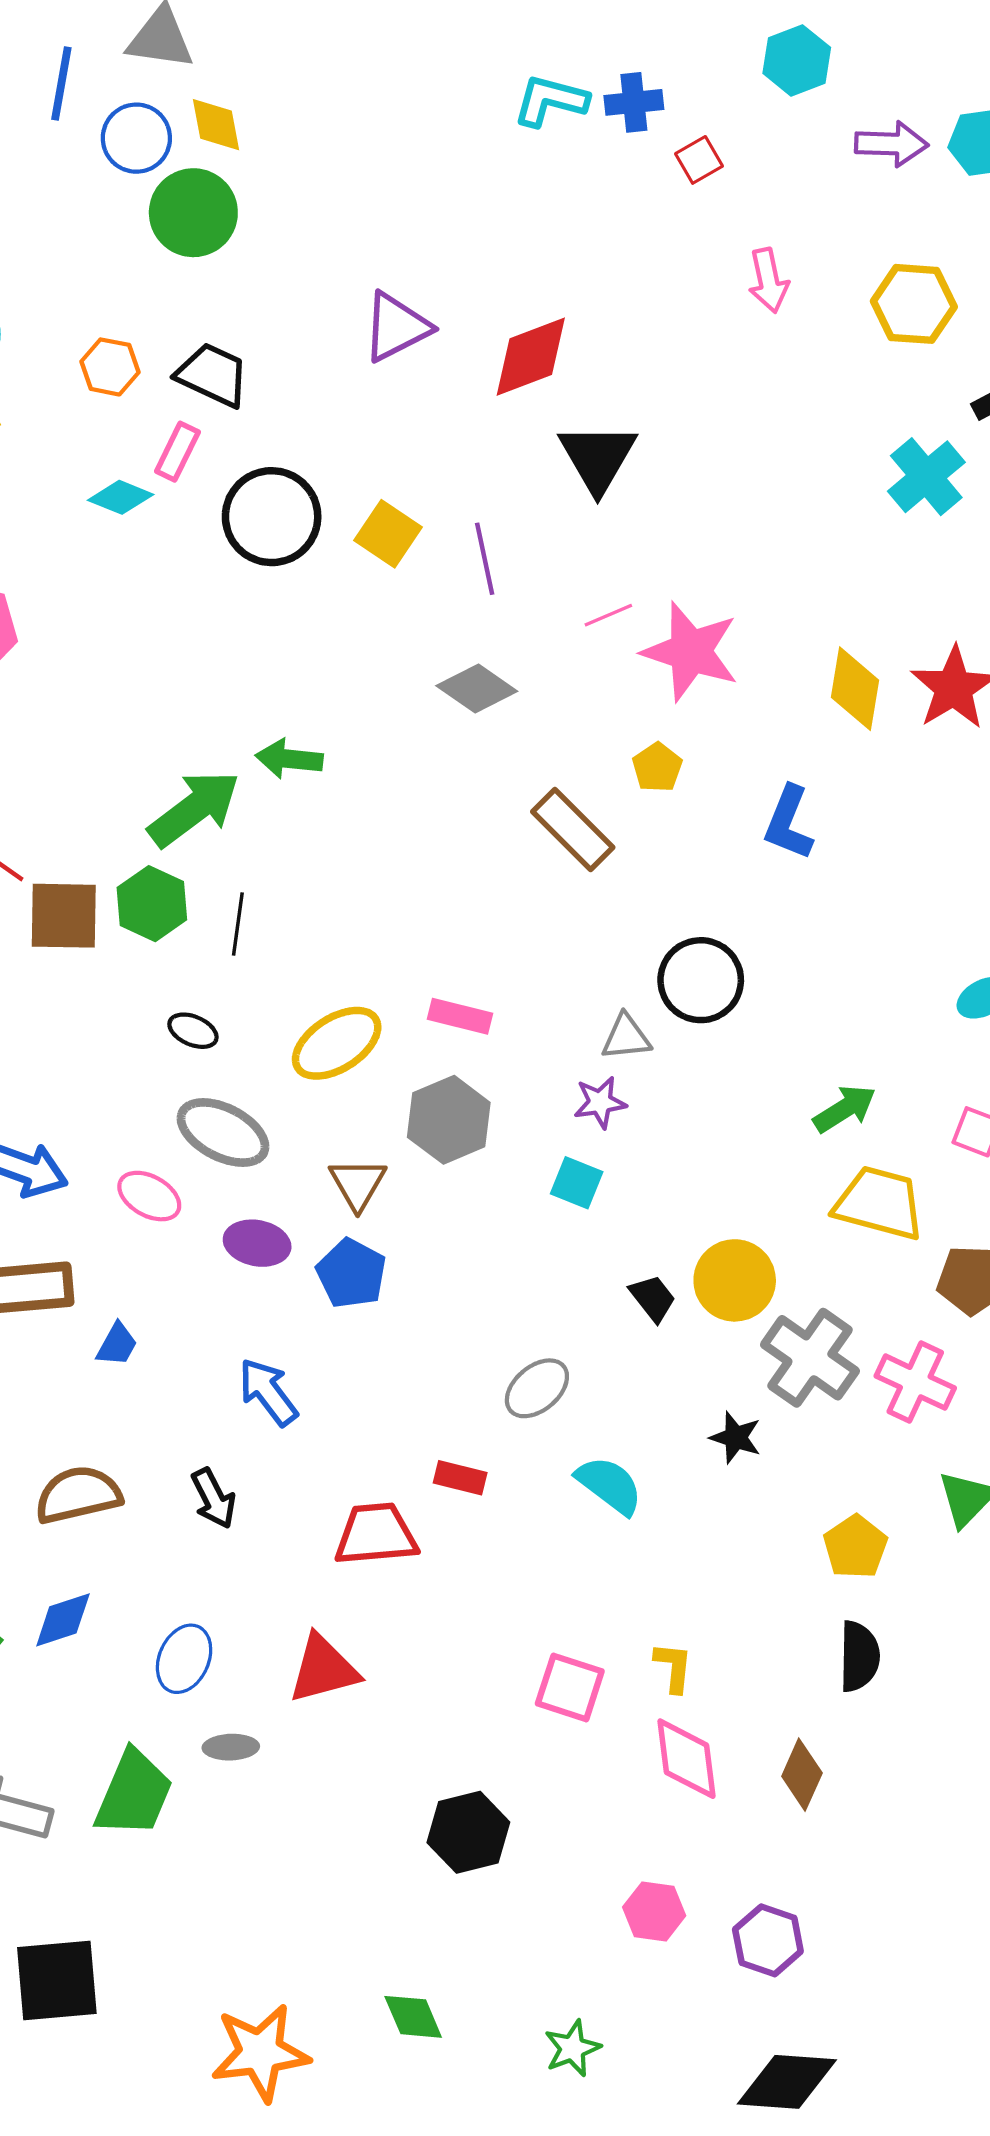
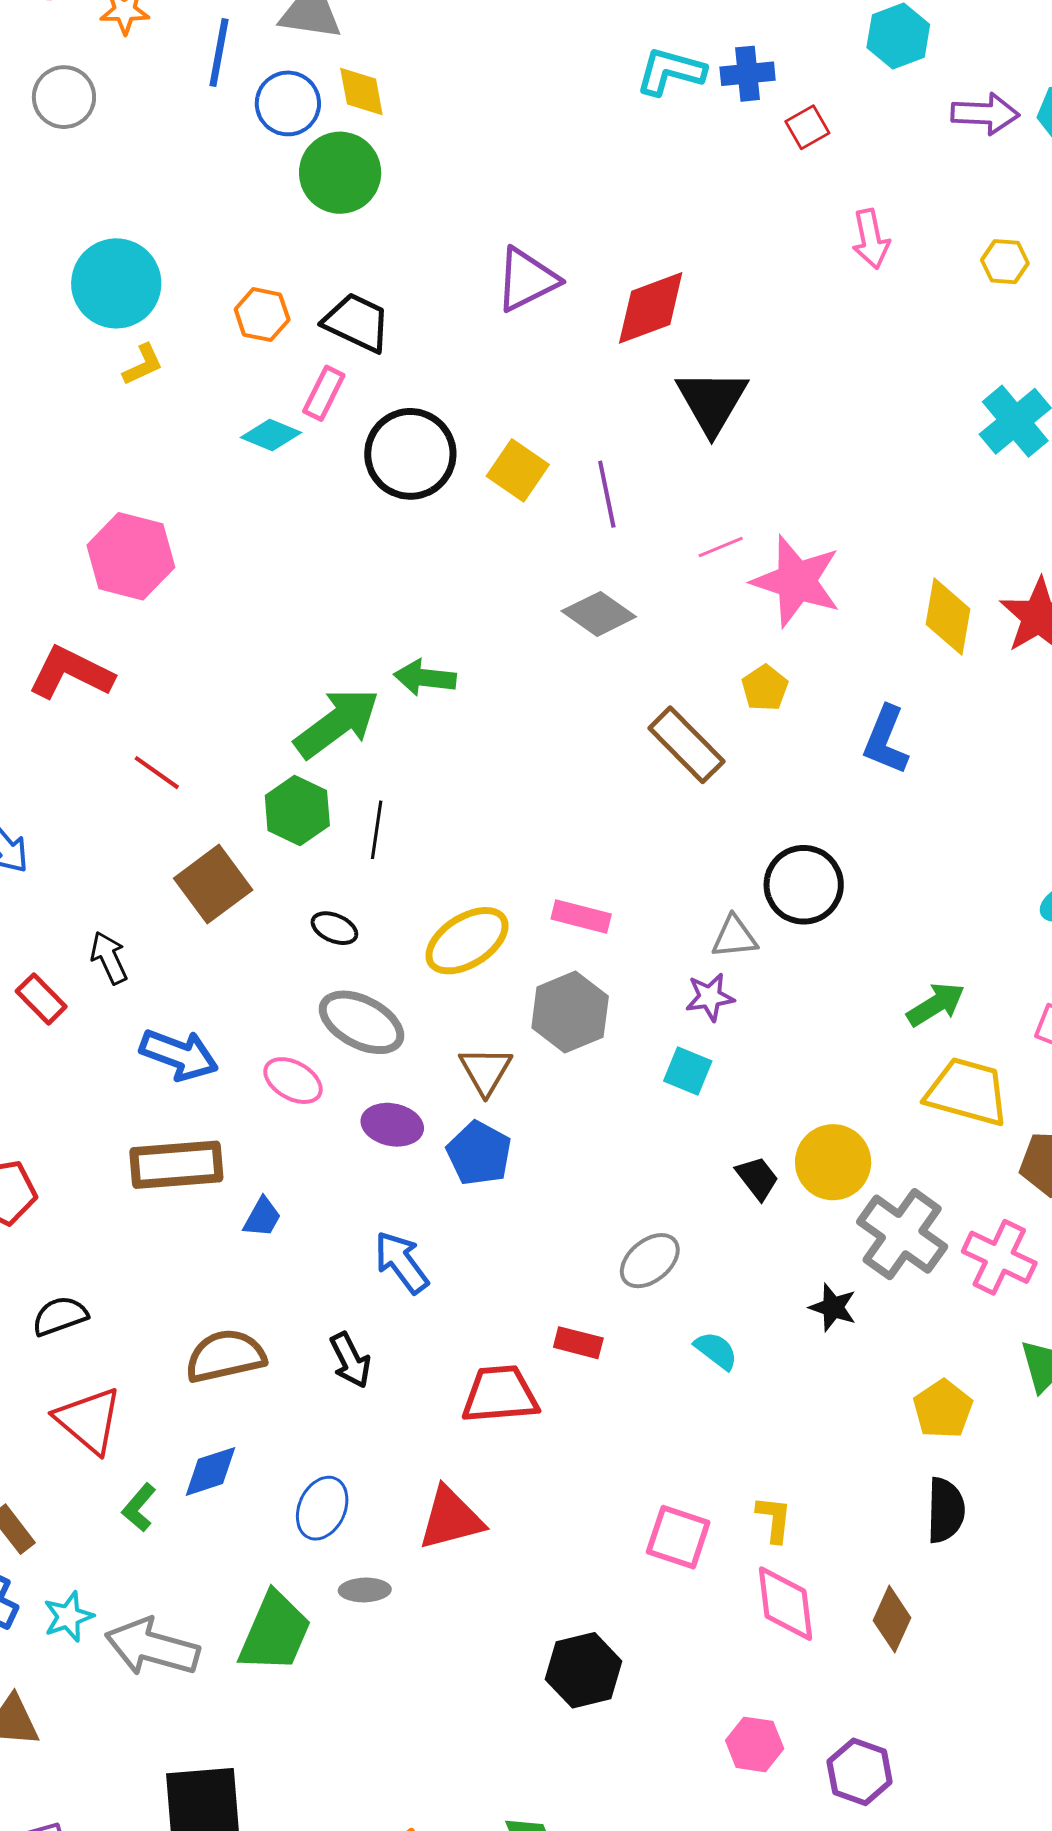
yellow hexagon: (914, 304) -> (1005, 262), size x0.6
brown square: (64, 916) -> (213, 884), moved, turned -38
cyan semicircle: (609, 1485) -> (716, 1350), size x0.7

